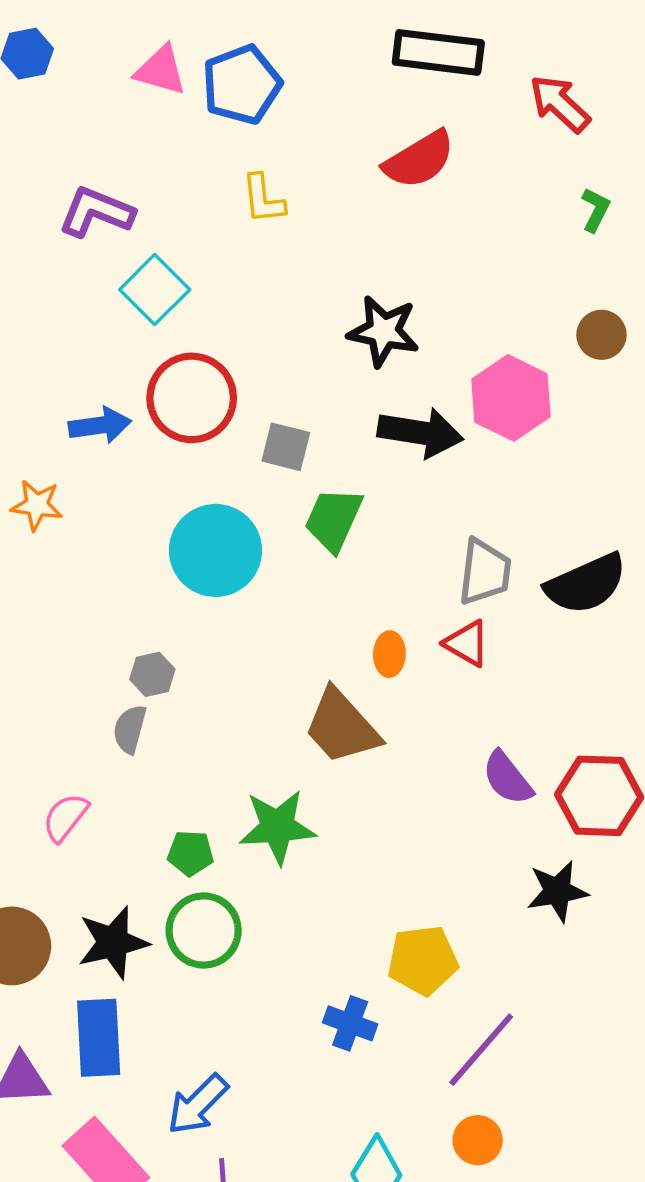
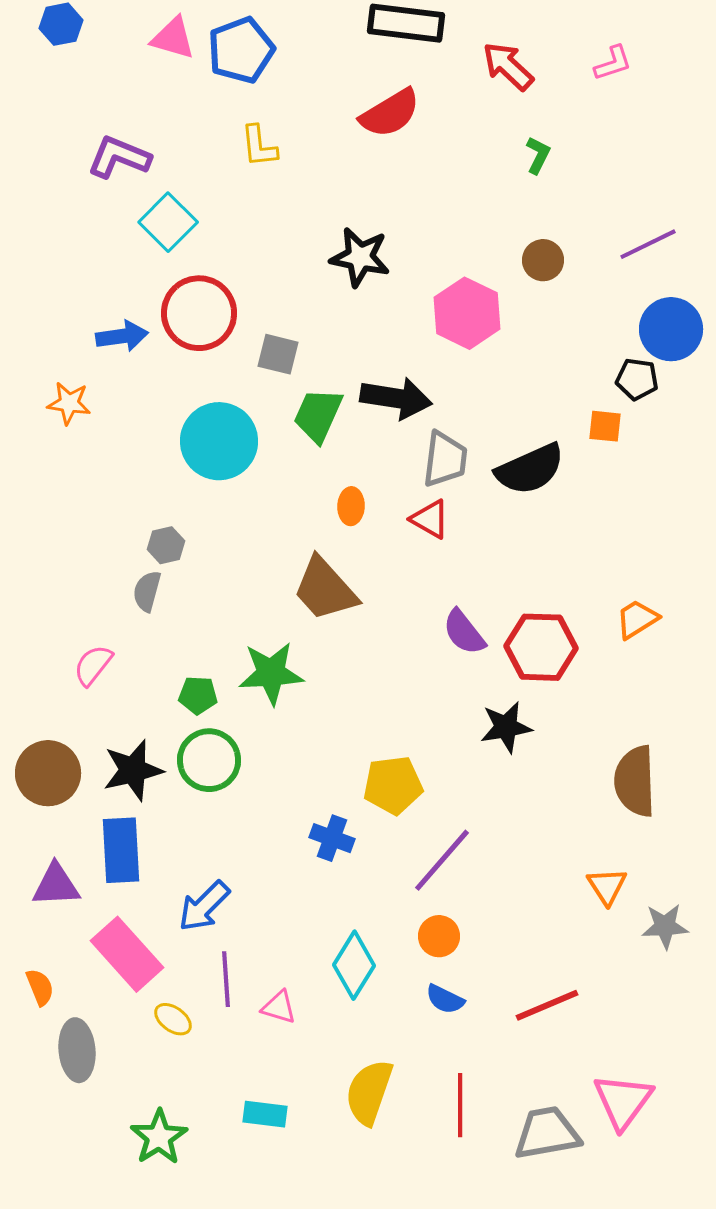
black arrow: (420, 432) -> (396, 398), moved
orange ellipse: (389, 654) -> (351, 506), moved

